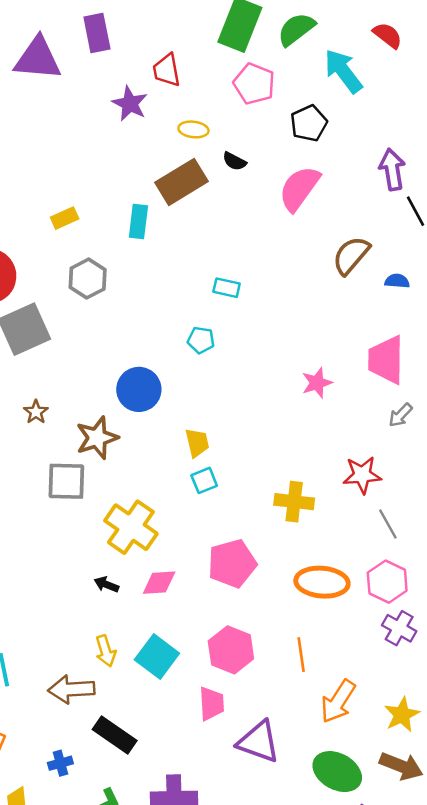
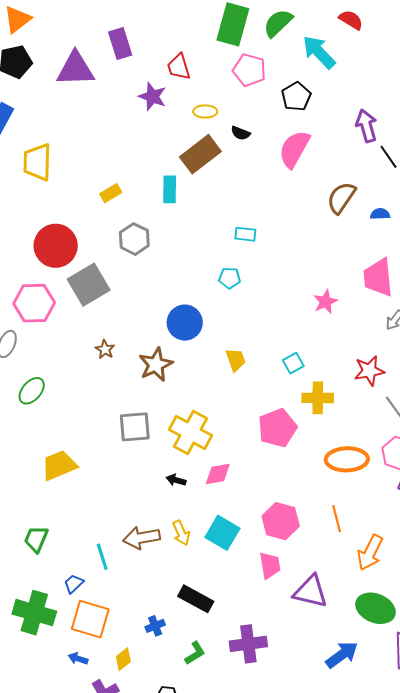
cyan square: (204, 480) -> (293, 363), moved
gray square: (66, 481) -> (135, 427), moved
pink pentagon: (232, 563) -> (277, 428), moved
brown arrow: (71, 689) -> (142, 538), moved

